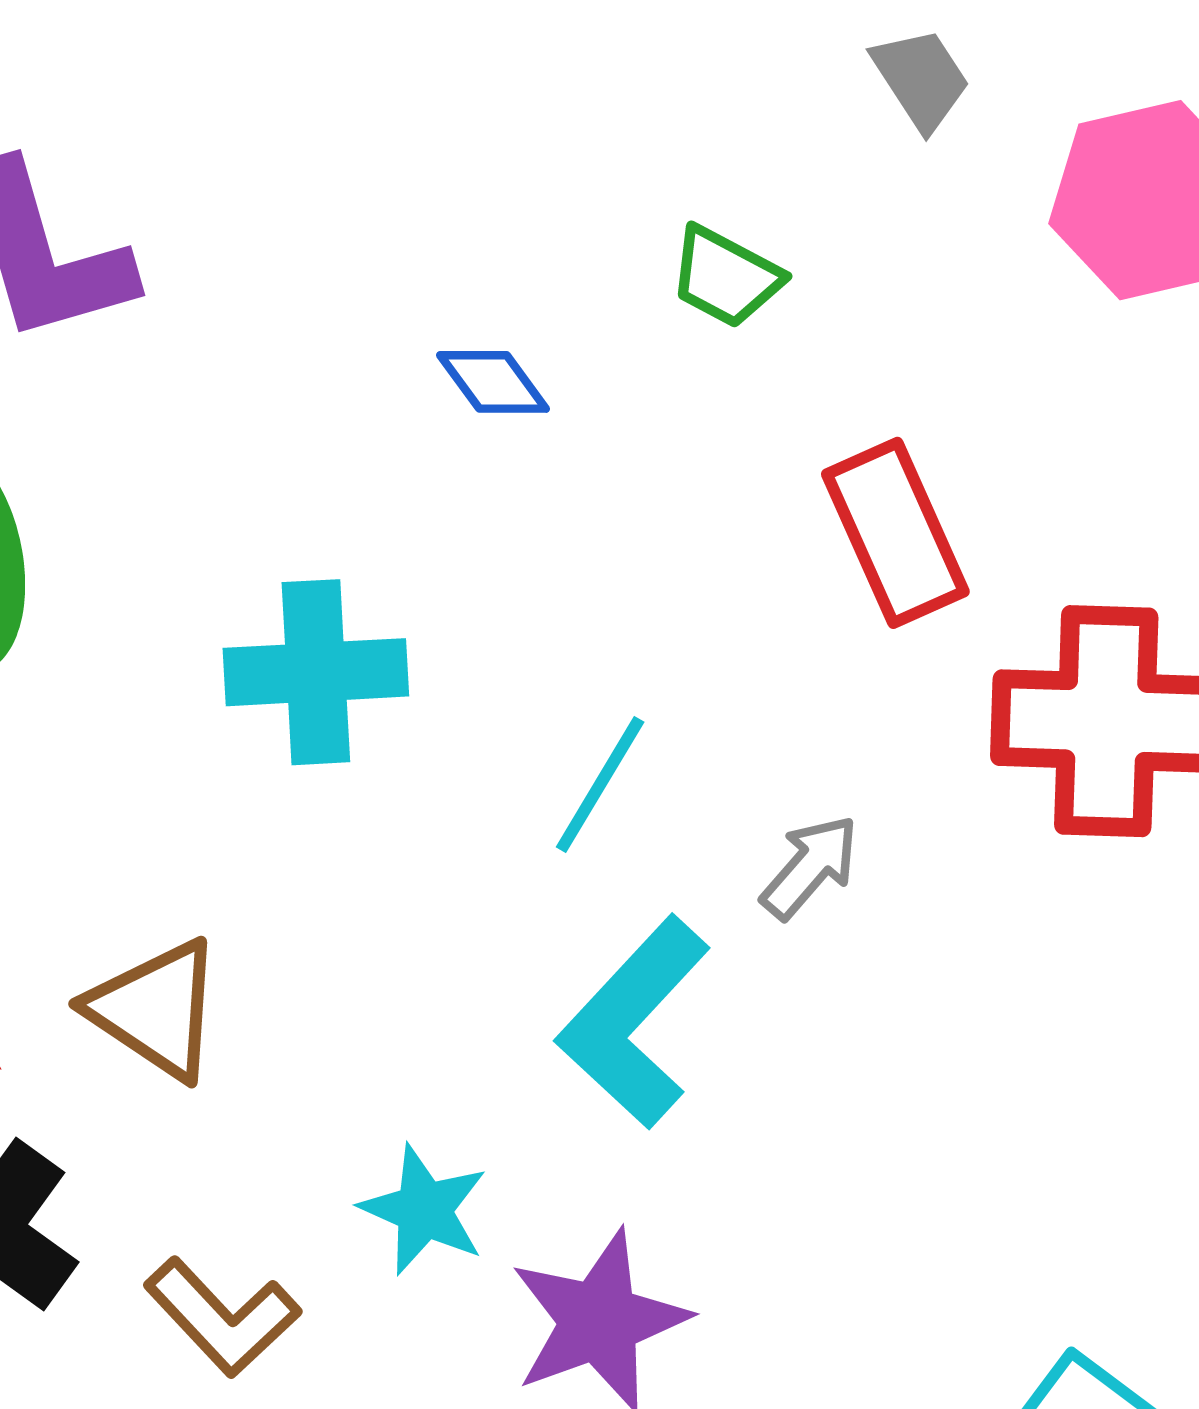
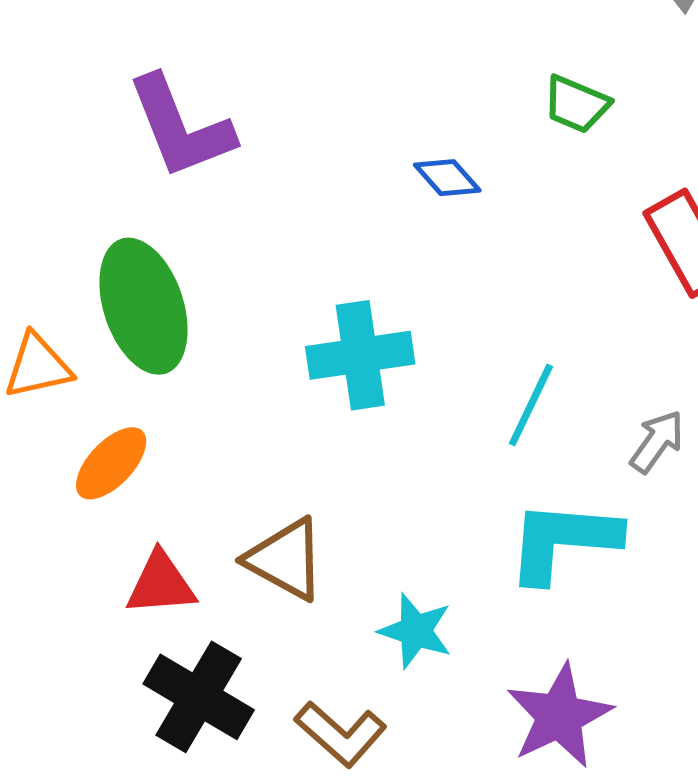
cyan L-shape: (634, 1022) -> (563, 541), turned 57
cyan star: (424, 1210) -> (416, 631), moved

